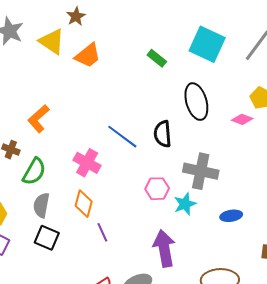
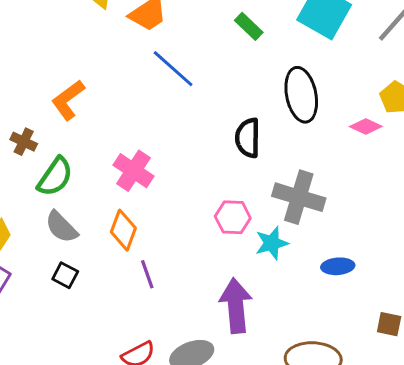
blue line: (122, 137) -> (173, 69), moved
gray semicircle: (41, 205) -> (61, 227), turned -60
black square: (47, 238) -> (65, 275), size x0.7

